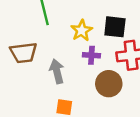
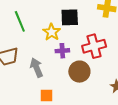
black square: (115, 27) -> (70, 17), moved

